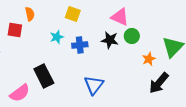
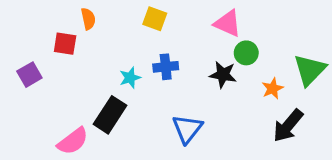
cyan star: (57, 37) -> (130, 78), moved
black star: (110, 40) -> (223, 75), moved
black rectangle: (44, 76) -> (110, 115), turned 60

